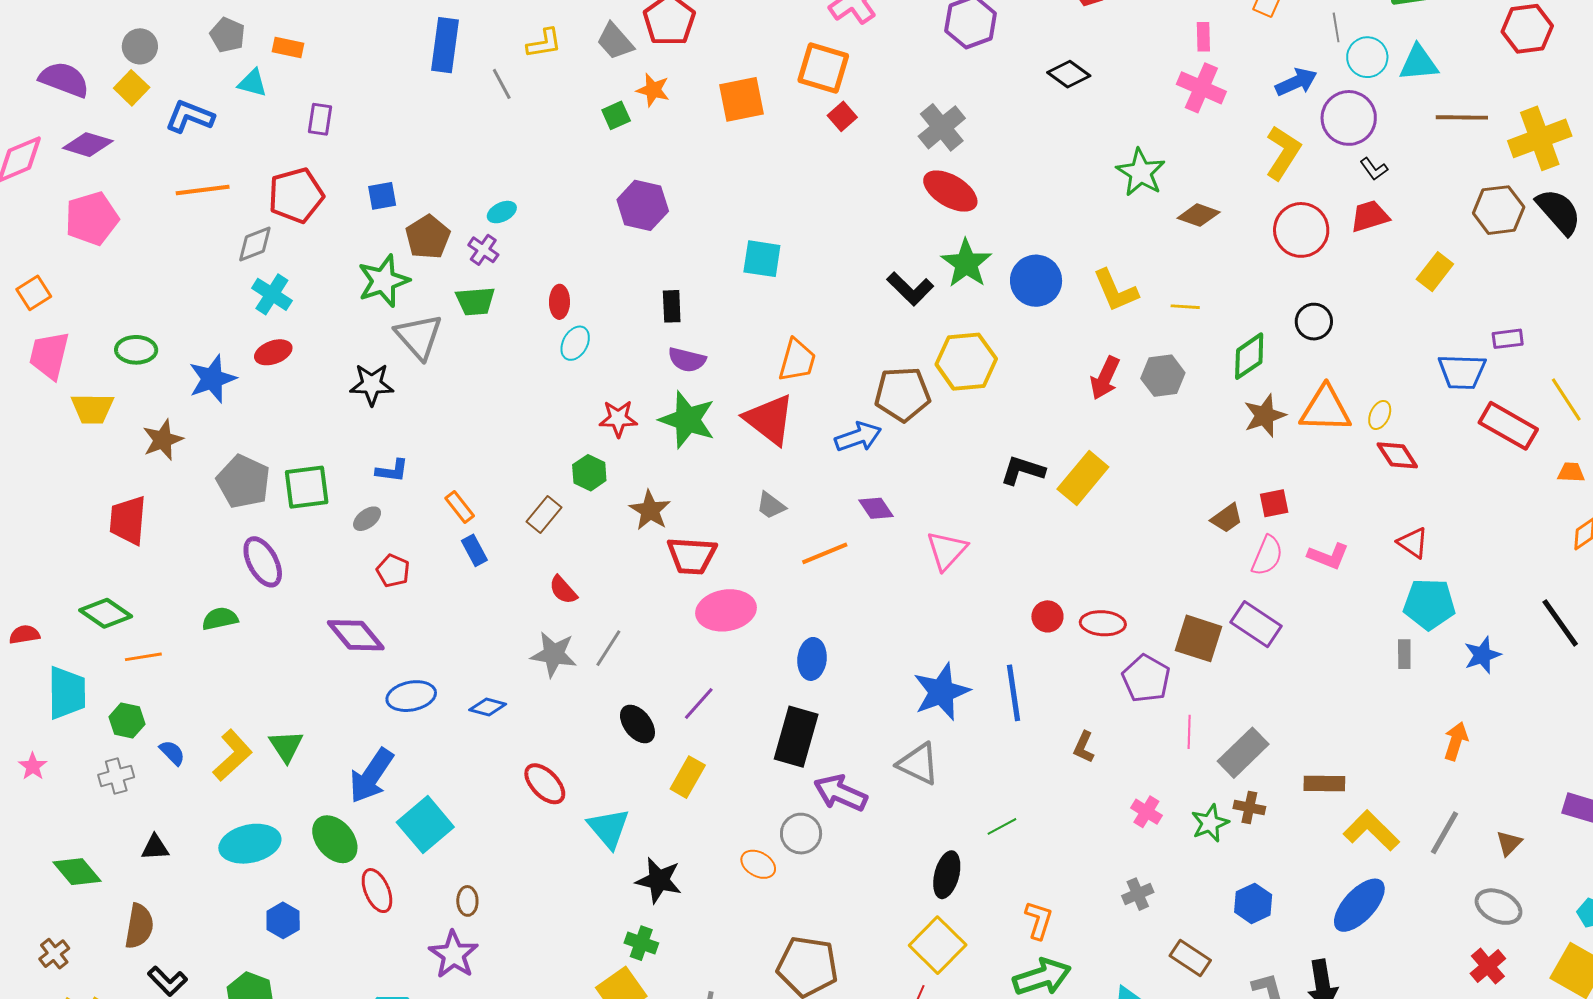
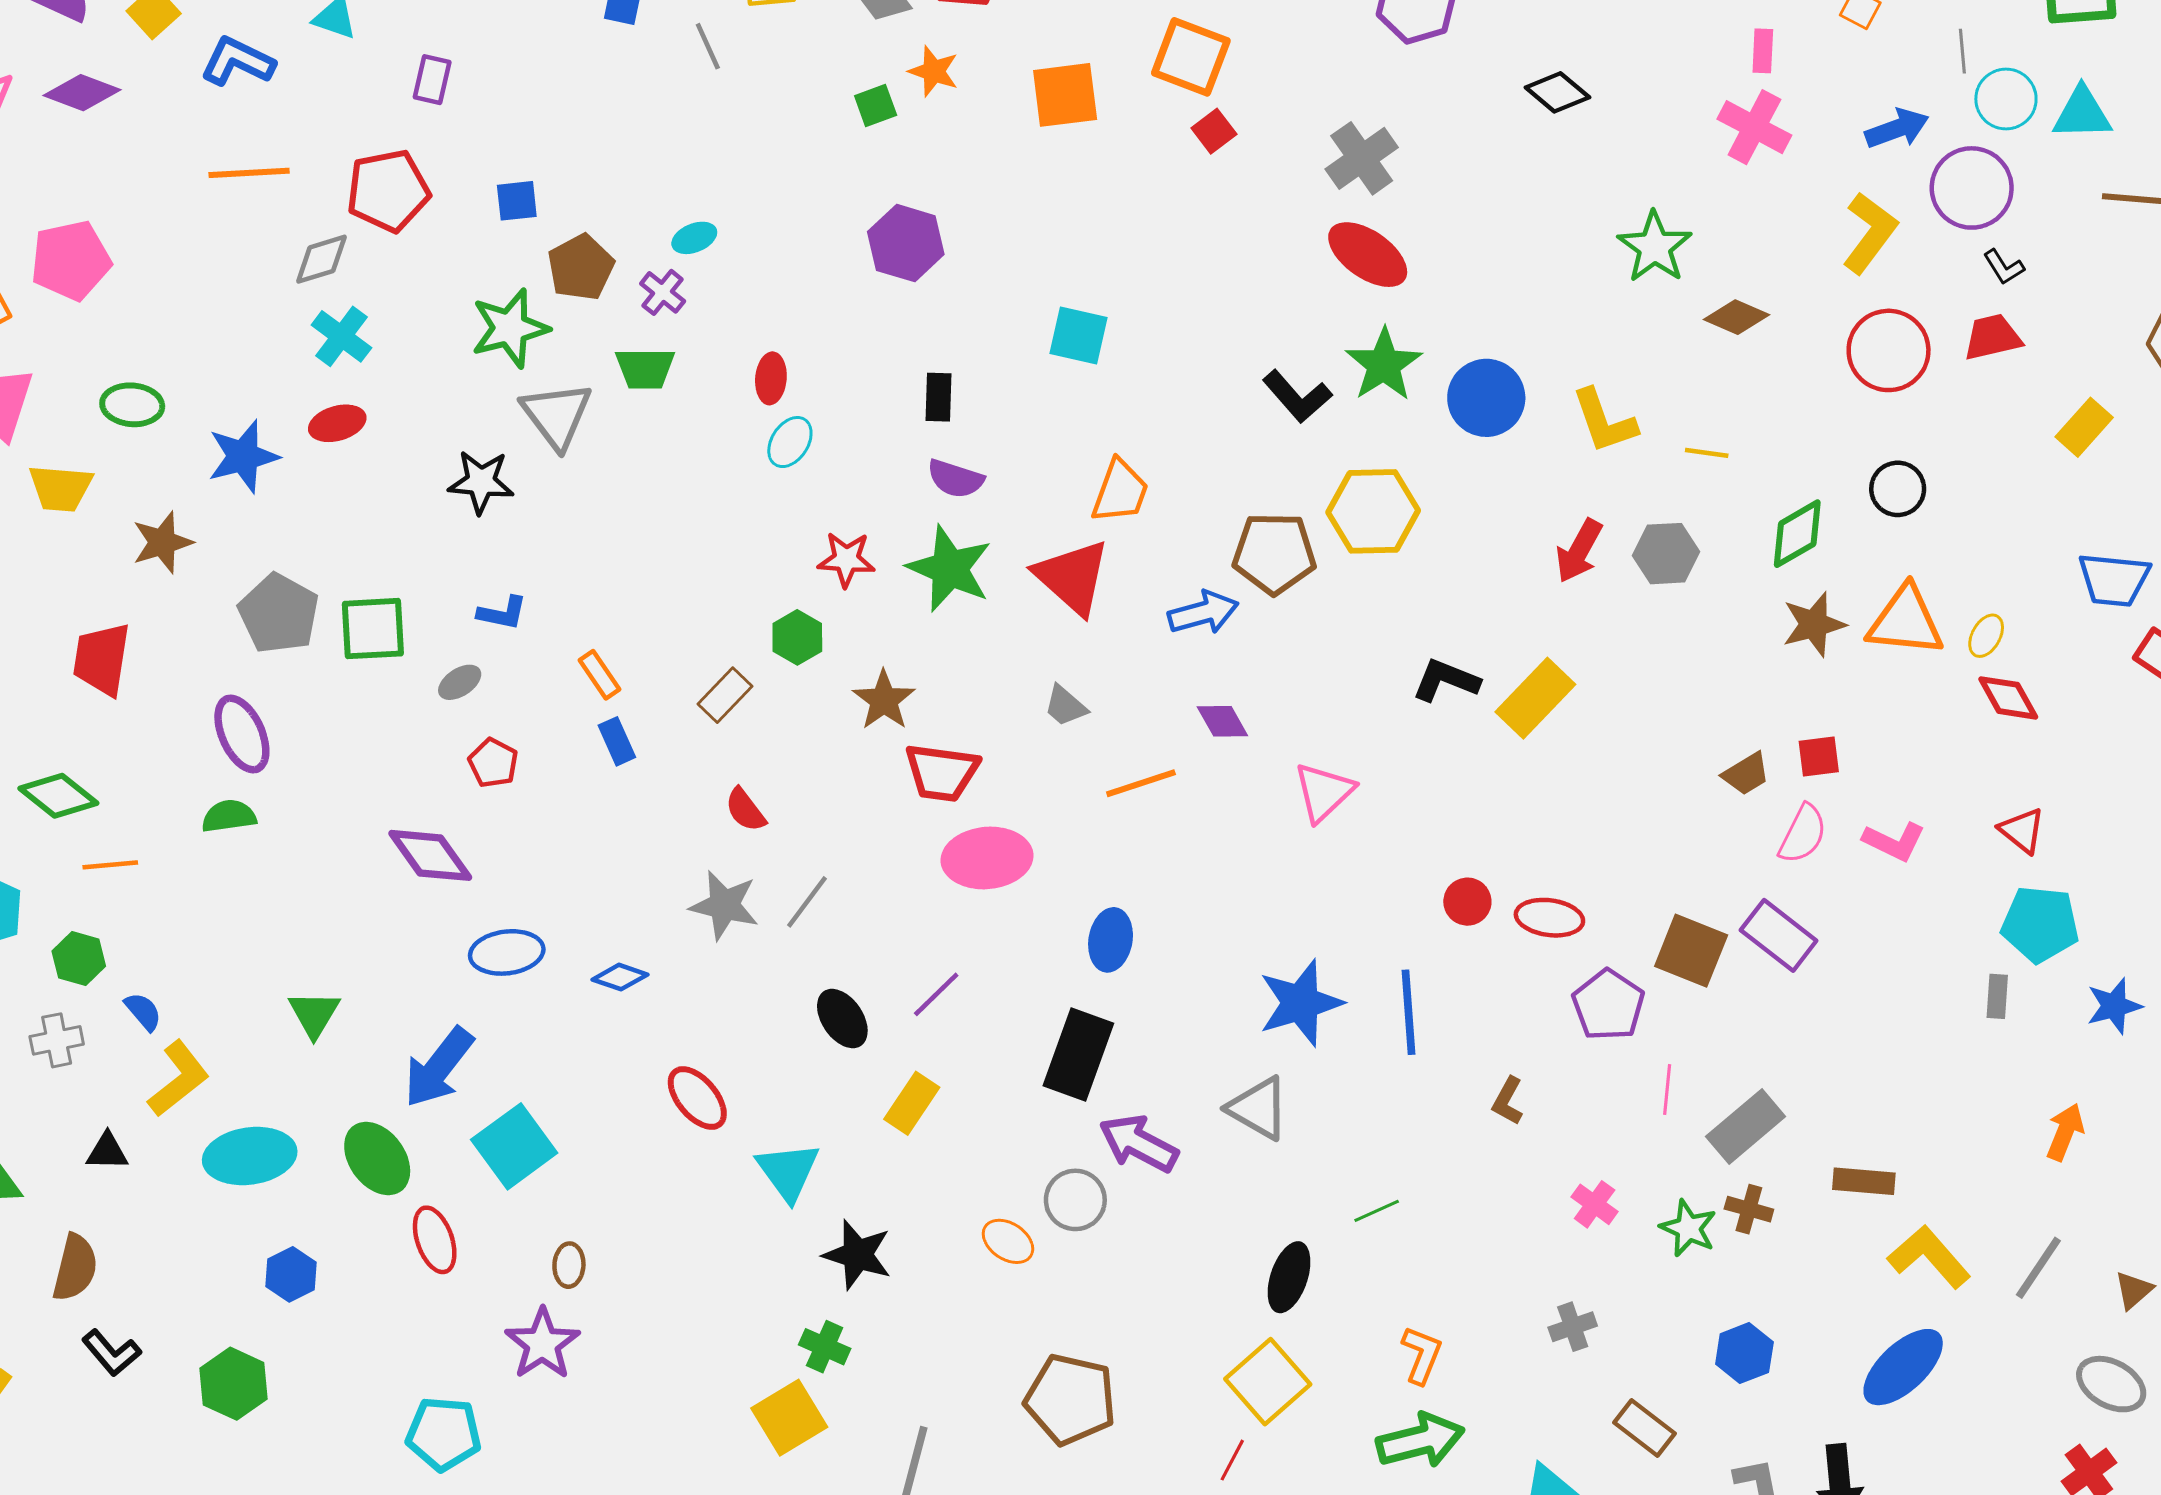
pink pentagon: (92, 218) -> (71, 260), moved
purple ellipse: (263, 562) -> (242, 734), moved
yellow L-shape: (232, 755) -> (179, 1079), moved
green star: (1210, 823) -> (1688, 1228), turned -30

